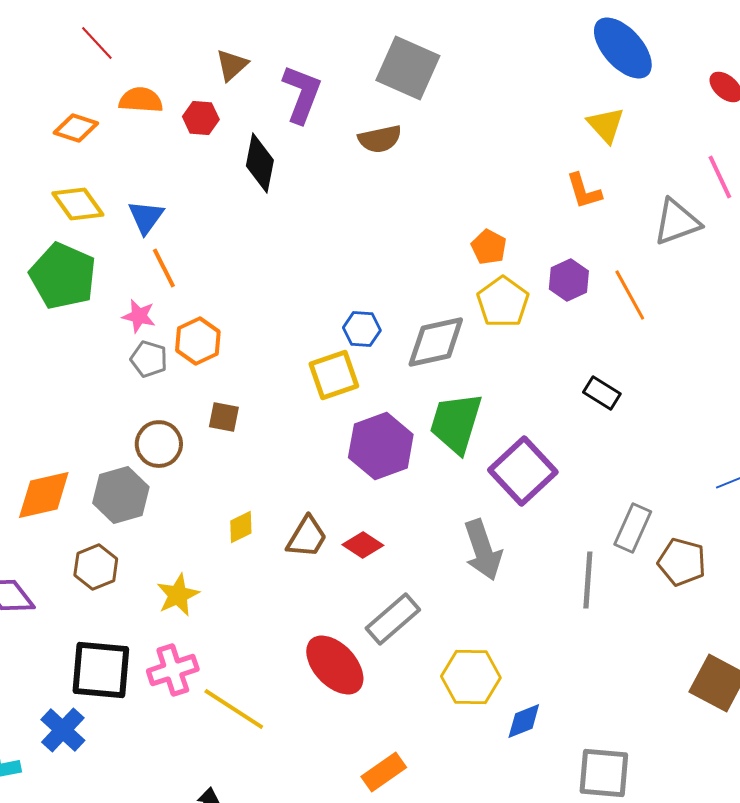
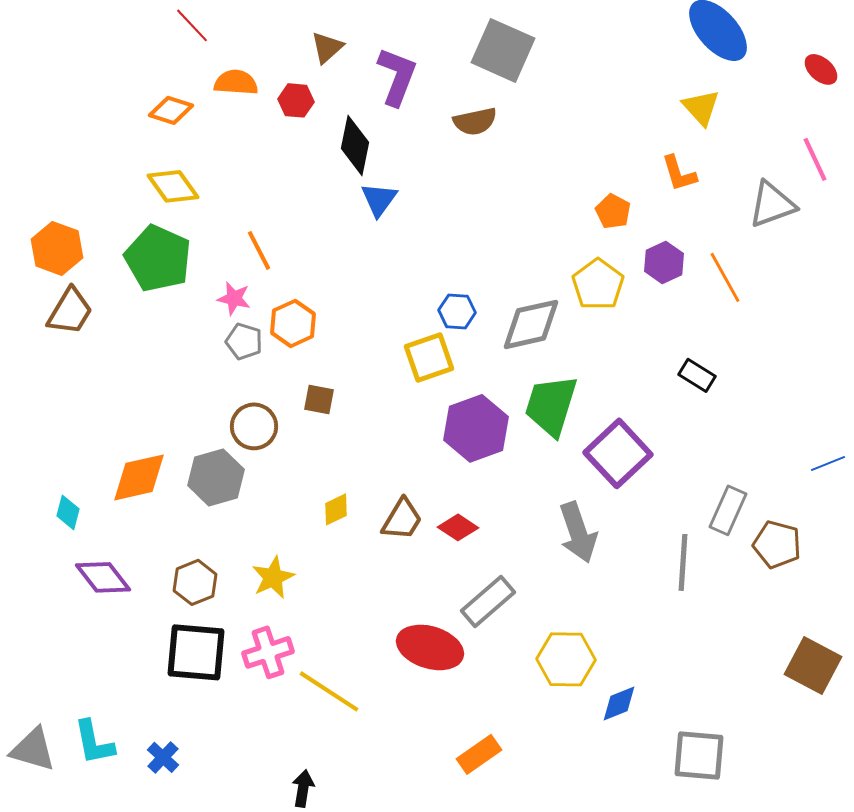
blue triangle: (146, 217) -> (379, 199), moved
orange pentagon: (489, 247) -> (613, 211), moved
brown hexagon: (96, 567) -> (195, 582), moved
red ellipse: (335, 665) -> (430, 647), turned -30
blue cross: (63, 730) -> (163, 757), moved, size x0.7

